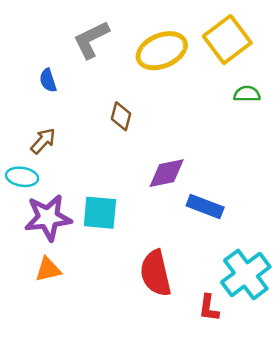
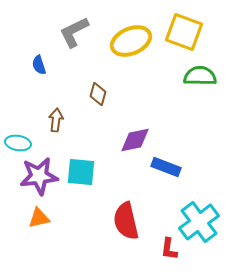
yellow square: (227, 40) -> (184, 32), turned -33
green semicircle: (247, 94) -> (200, 76), size x1.5
brown arrow: (43, 141) -> (56, 120), moved, turned -35

